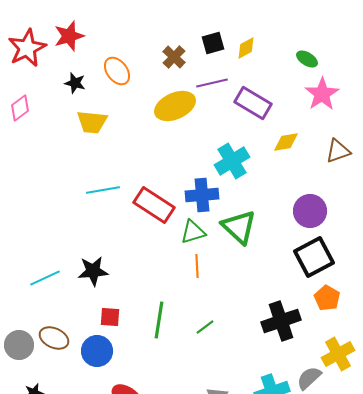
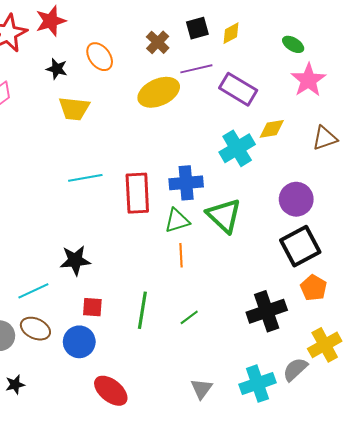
cyan cross: (232, 161) -> (237, 148), moved
red rectangle: (154, 205) -> (137, 193), turned 54
cyan line: (45, 278) -> (33, 291), moved

